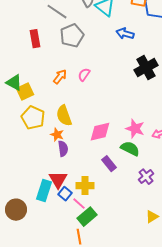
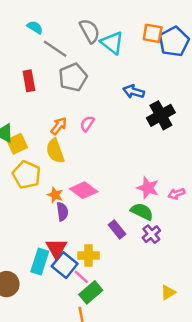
blue arrow: (125, 34) -> (134, 92), moved
yellow semicircle: (64, 116) -> (55, 151), moved
pink diamond: (100, 132) -> (84, 190), moved, turned 50
purple cross: (146, 177) -> (151, 234), moved
blue square: (65, 194) -> (65, 265), size x1.5

